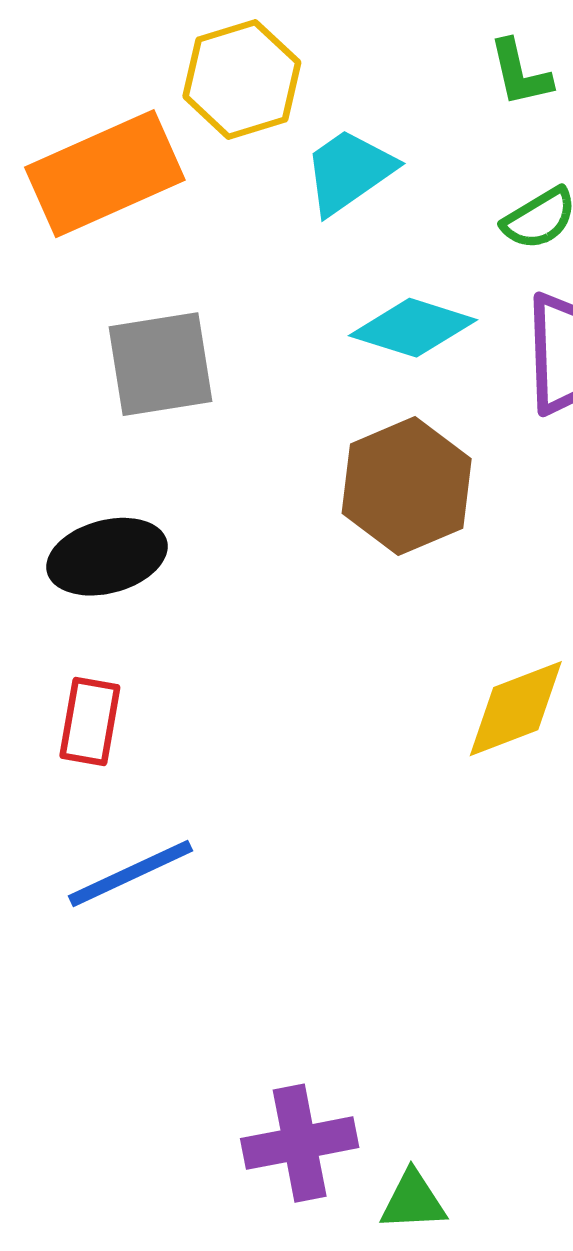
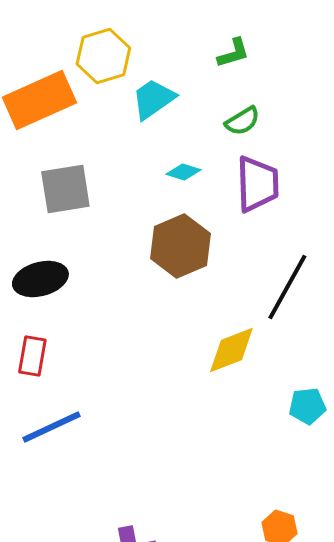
green L-shape: (520, 73) -> (233, 53), turned -93
cyan diamond: (413, 328) -> (183, 172), size x0.6

